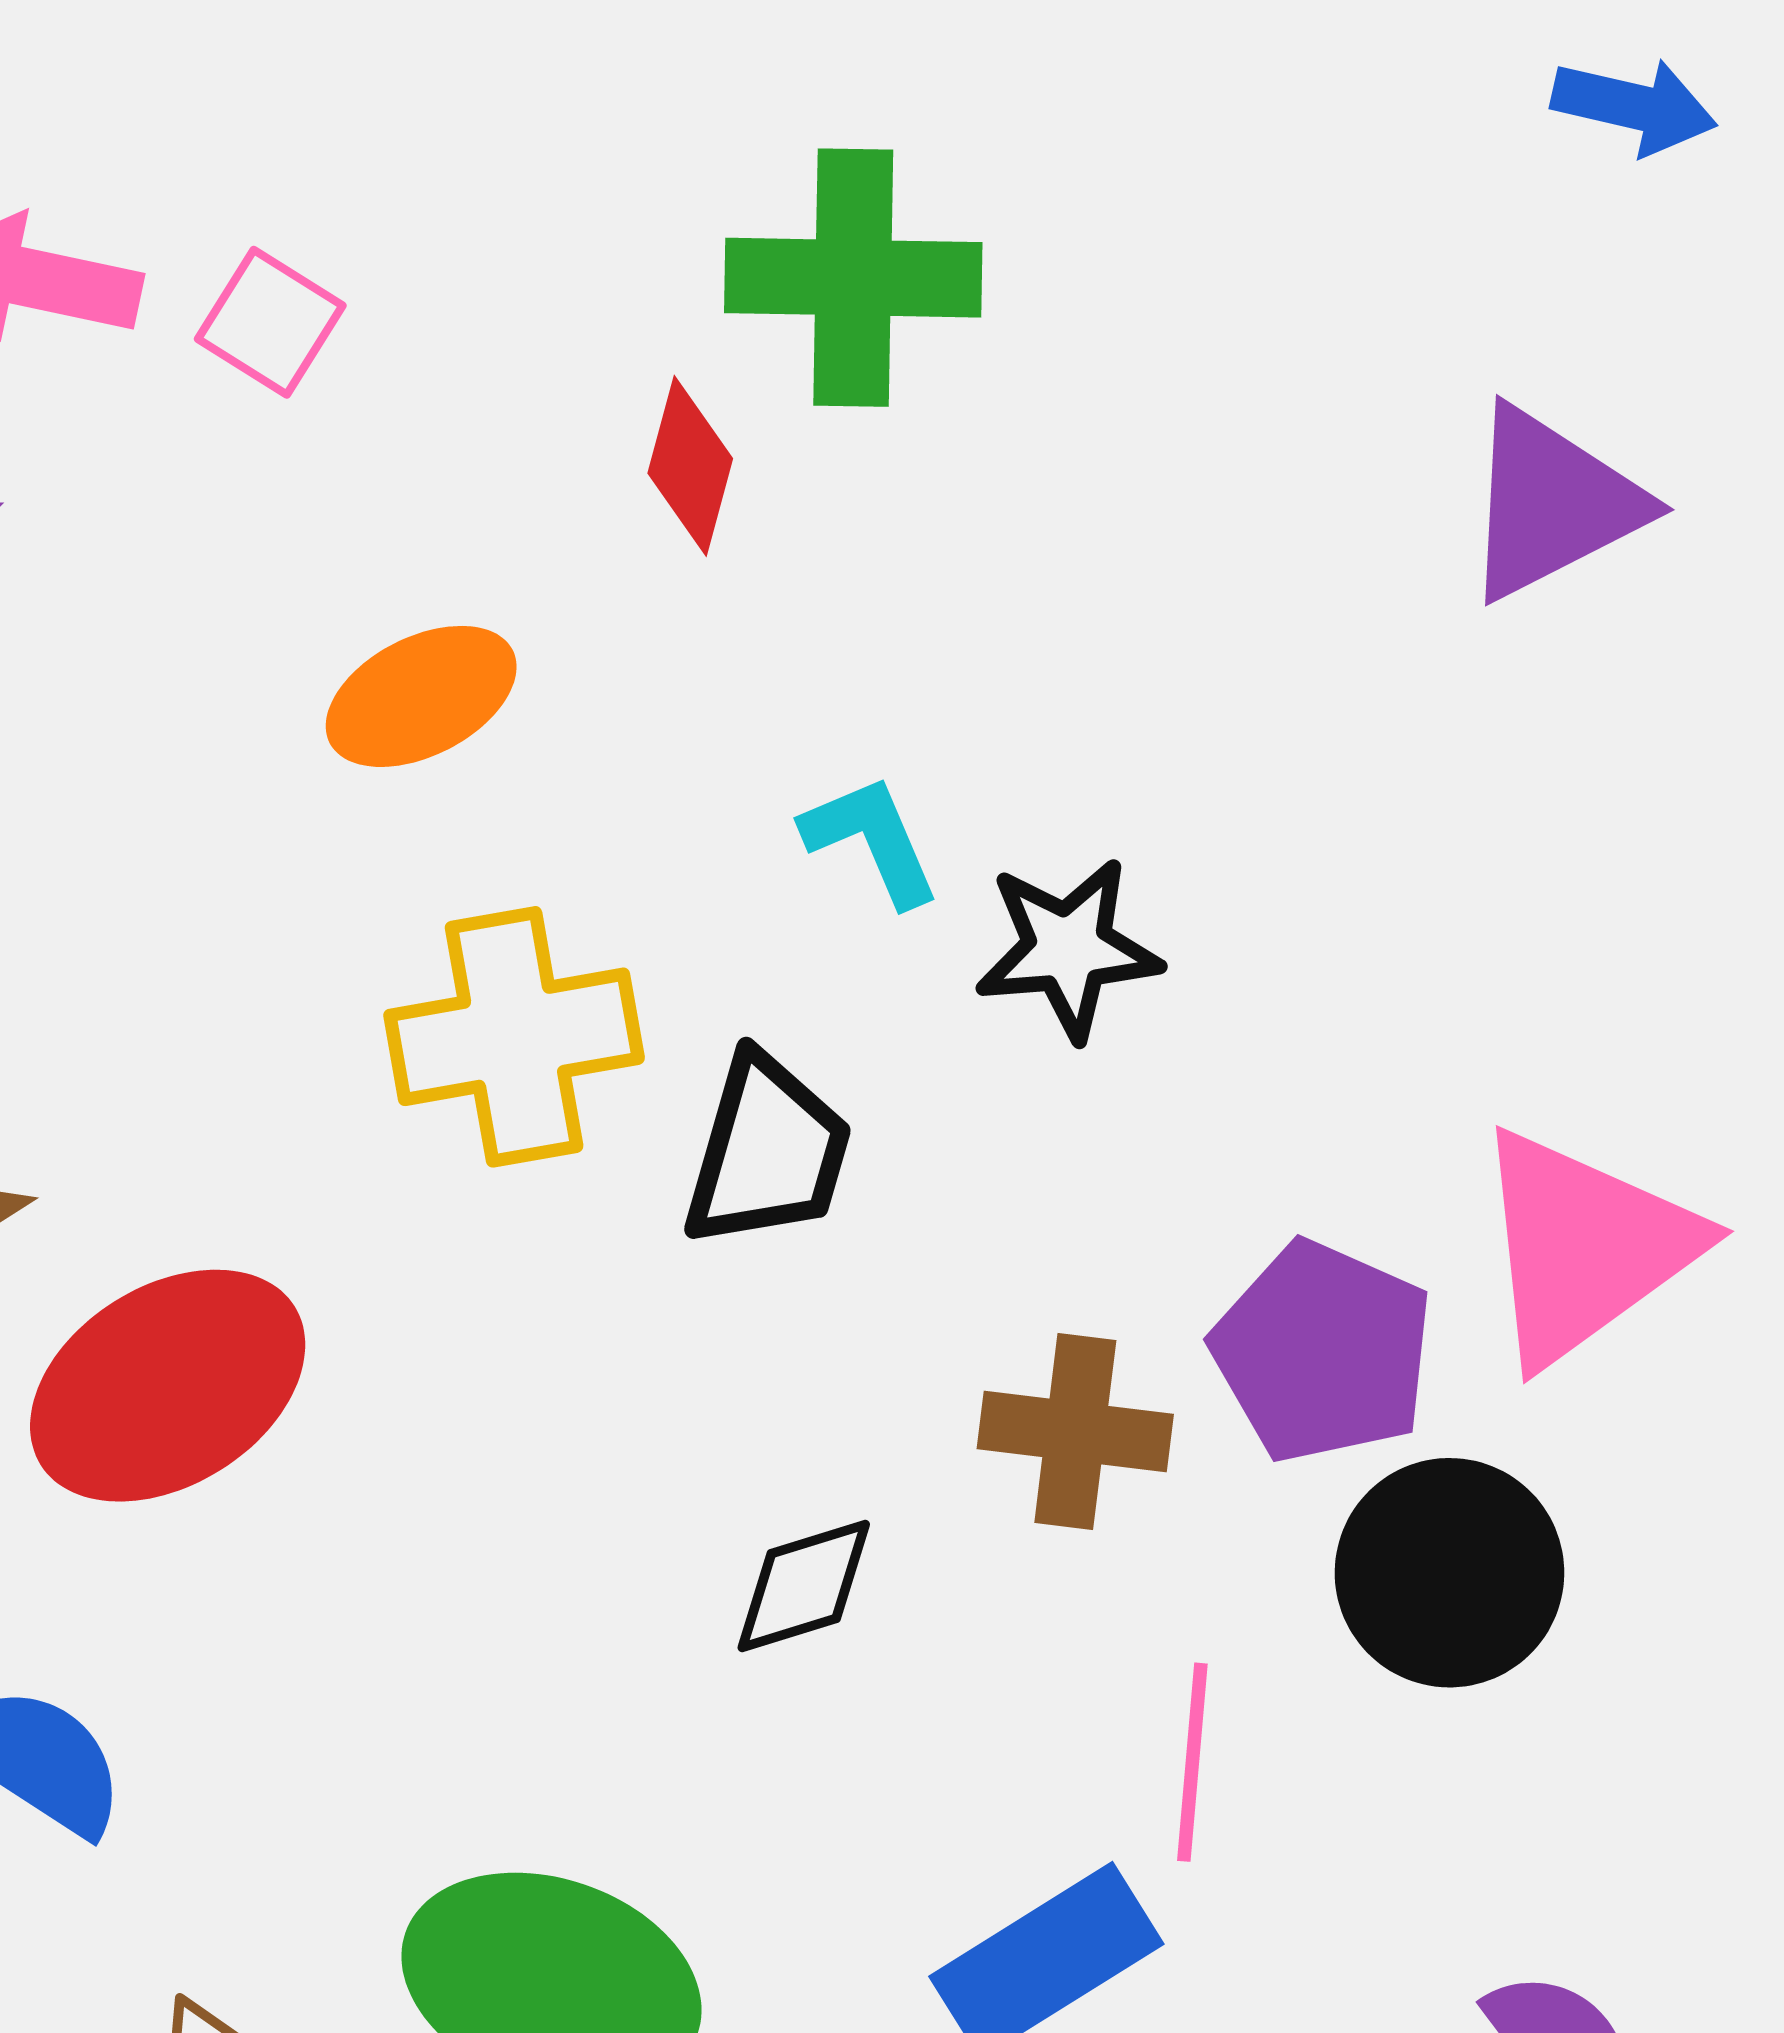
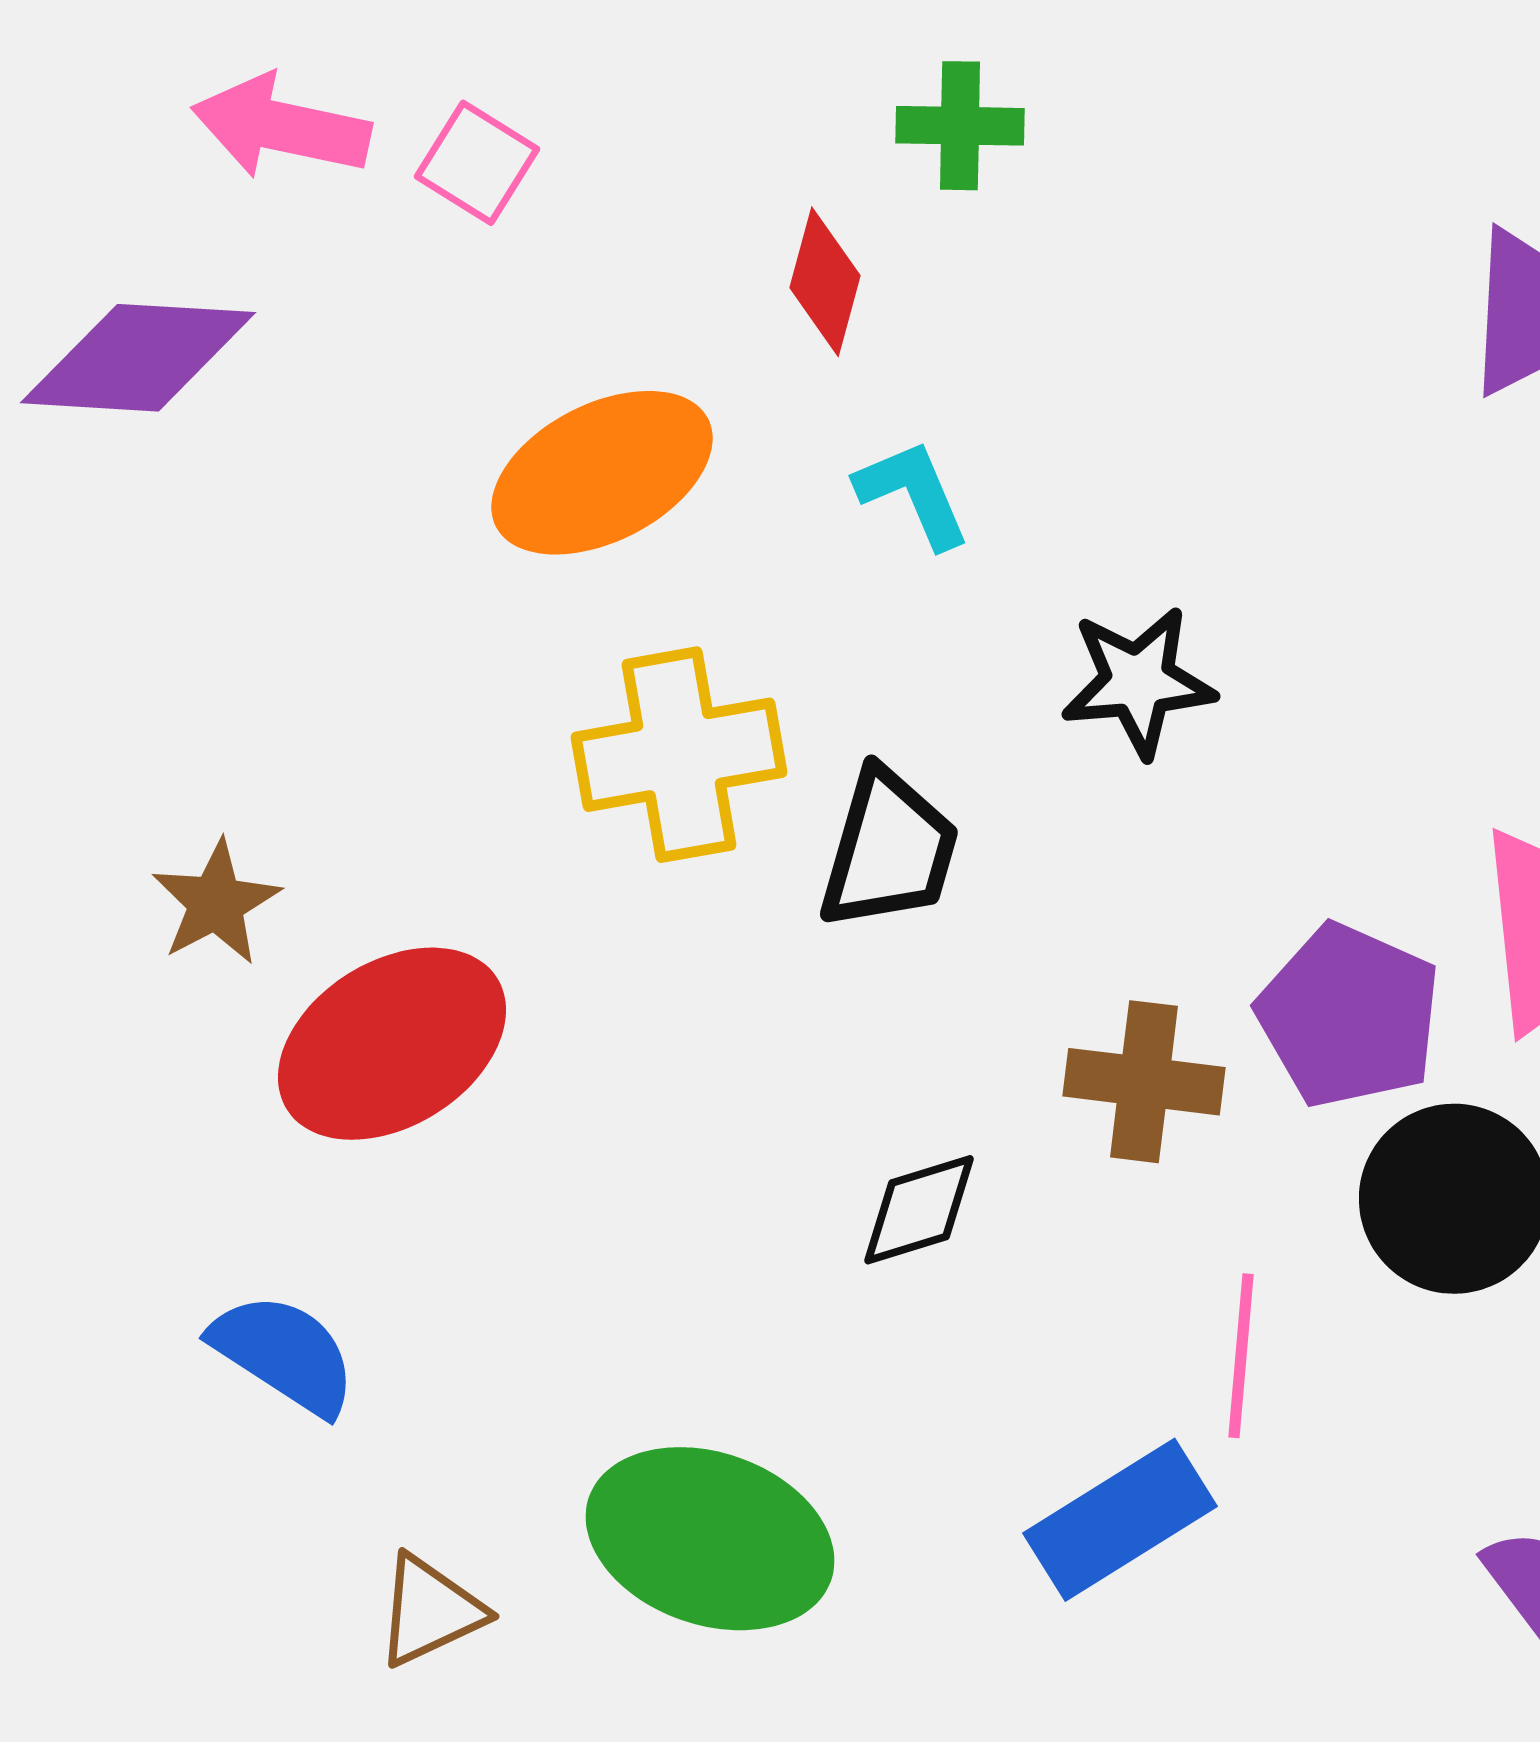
green cross: (853, 278) -> (960, 126), size x0.6
orange ellipse: (421, 696) -> (602, 473), size x1.4
cyan L-shape: (871, 840) -> (913, 494), moved

